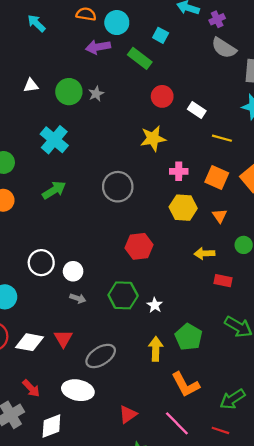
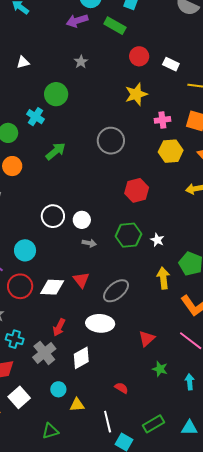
green circle: (69, 92) -> (56, 94), moved
cyan cross: (54, 140) -> (36, 117), moved, size x0.7
red arrow: (31, 388) -> (59, 327), turned 78

